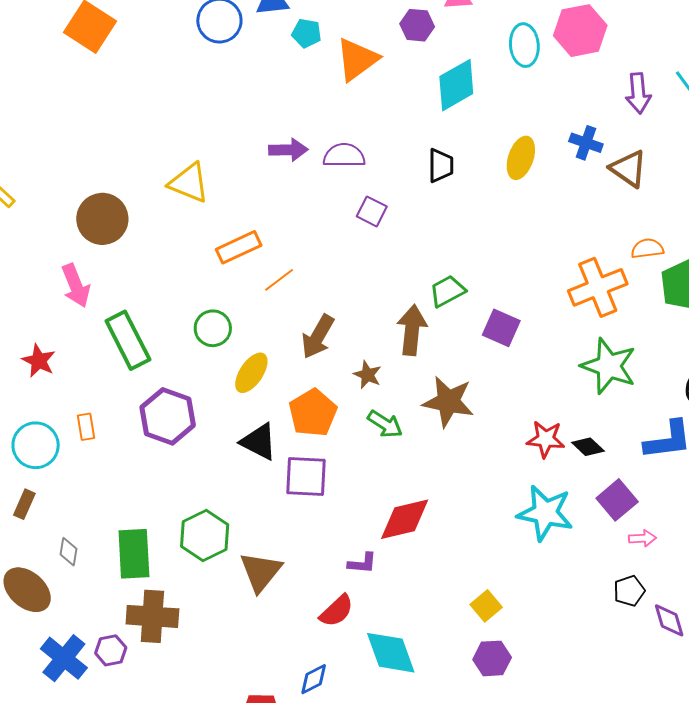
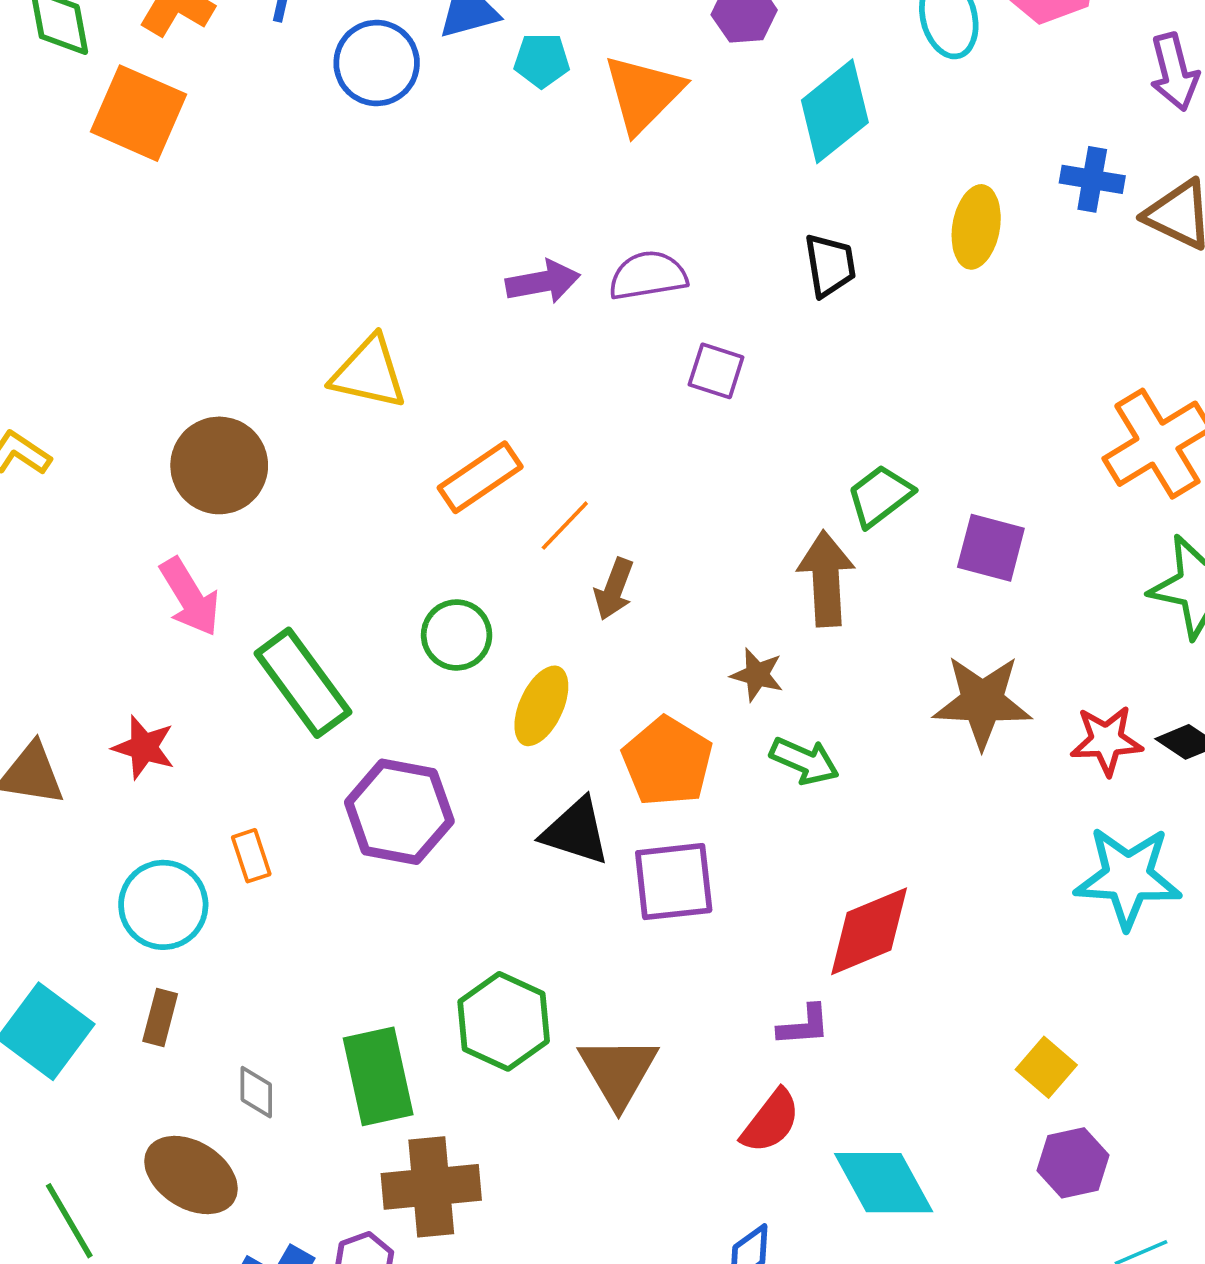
brown arrow: (318, 337) -> (614, 589), moved, size x0.7
brown star: (448, 402) -> (982, 702), moved

